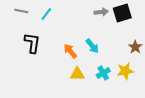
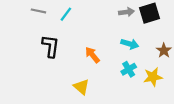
cyan arrow: (92, 46) -> (130, 44), moved, turned -35
cyan cross: (103, 73) -> (129, 69), moved
yellow triangle: (77, 74) -> (81, 87), moved, turned 42

